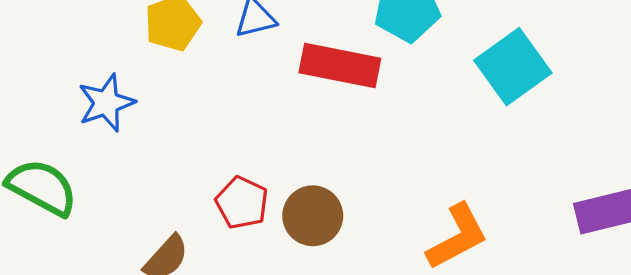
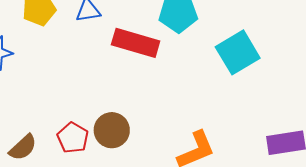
red pentagon: (242, 203) -> (73, 138), moved

